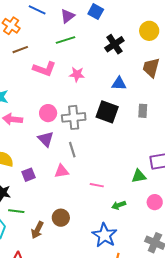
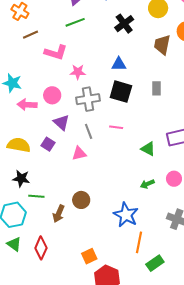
pink star: (77, 74) -> (78, 72), moved
blue triangle: (119, 83) -> (119, 64), moved
pink circle: (48, 113) -> (52, 95), moved
purple square: (29, 175) -> (48, 144), moved, turned -32
green triangle: (139, 176) -> (148, 149), moved, turned 42
pink line: (97, 185) -> (116, 127), moved
green arrow: (119, 205) -> (147, 184), moved

